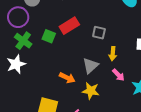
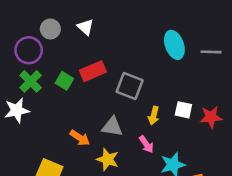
gray square: (99, 33) -> (130, 86), size x1.5
yellow arrow: (113, 54) -> (154, 116), moved
gray triangle: (90, 66) -> (112, 127), turned 42

